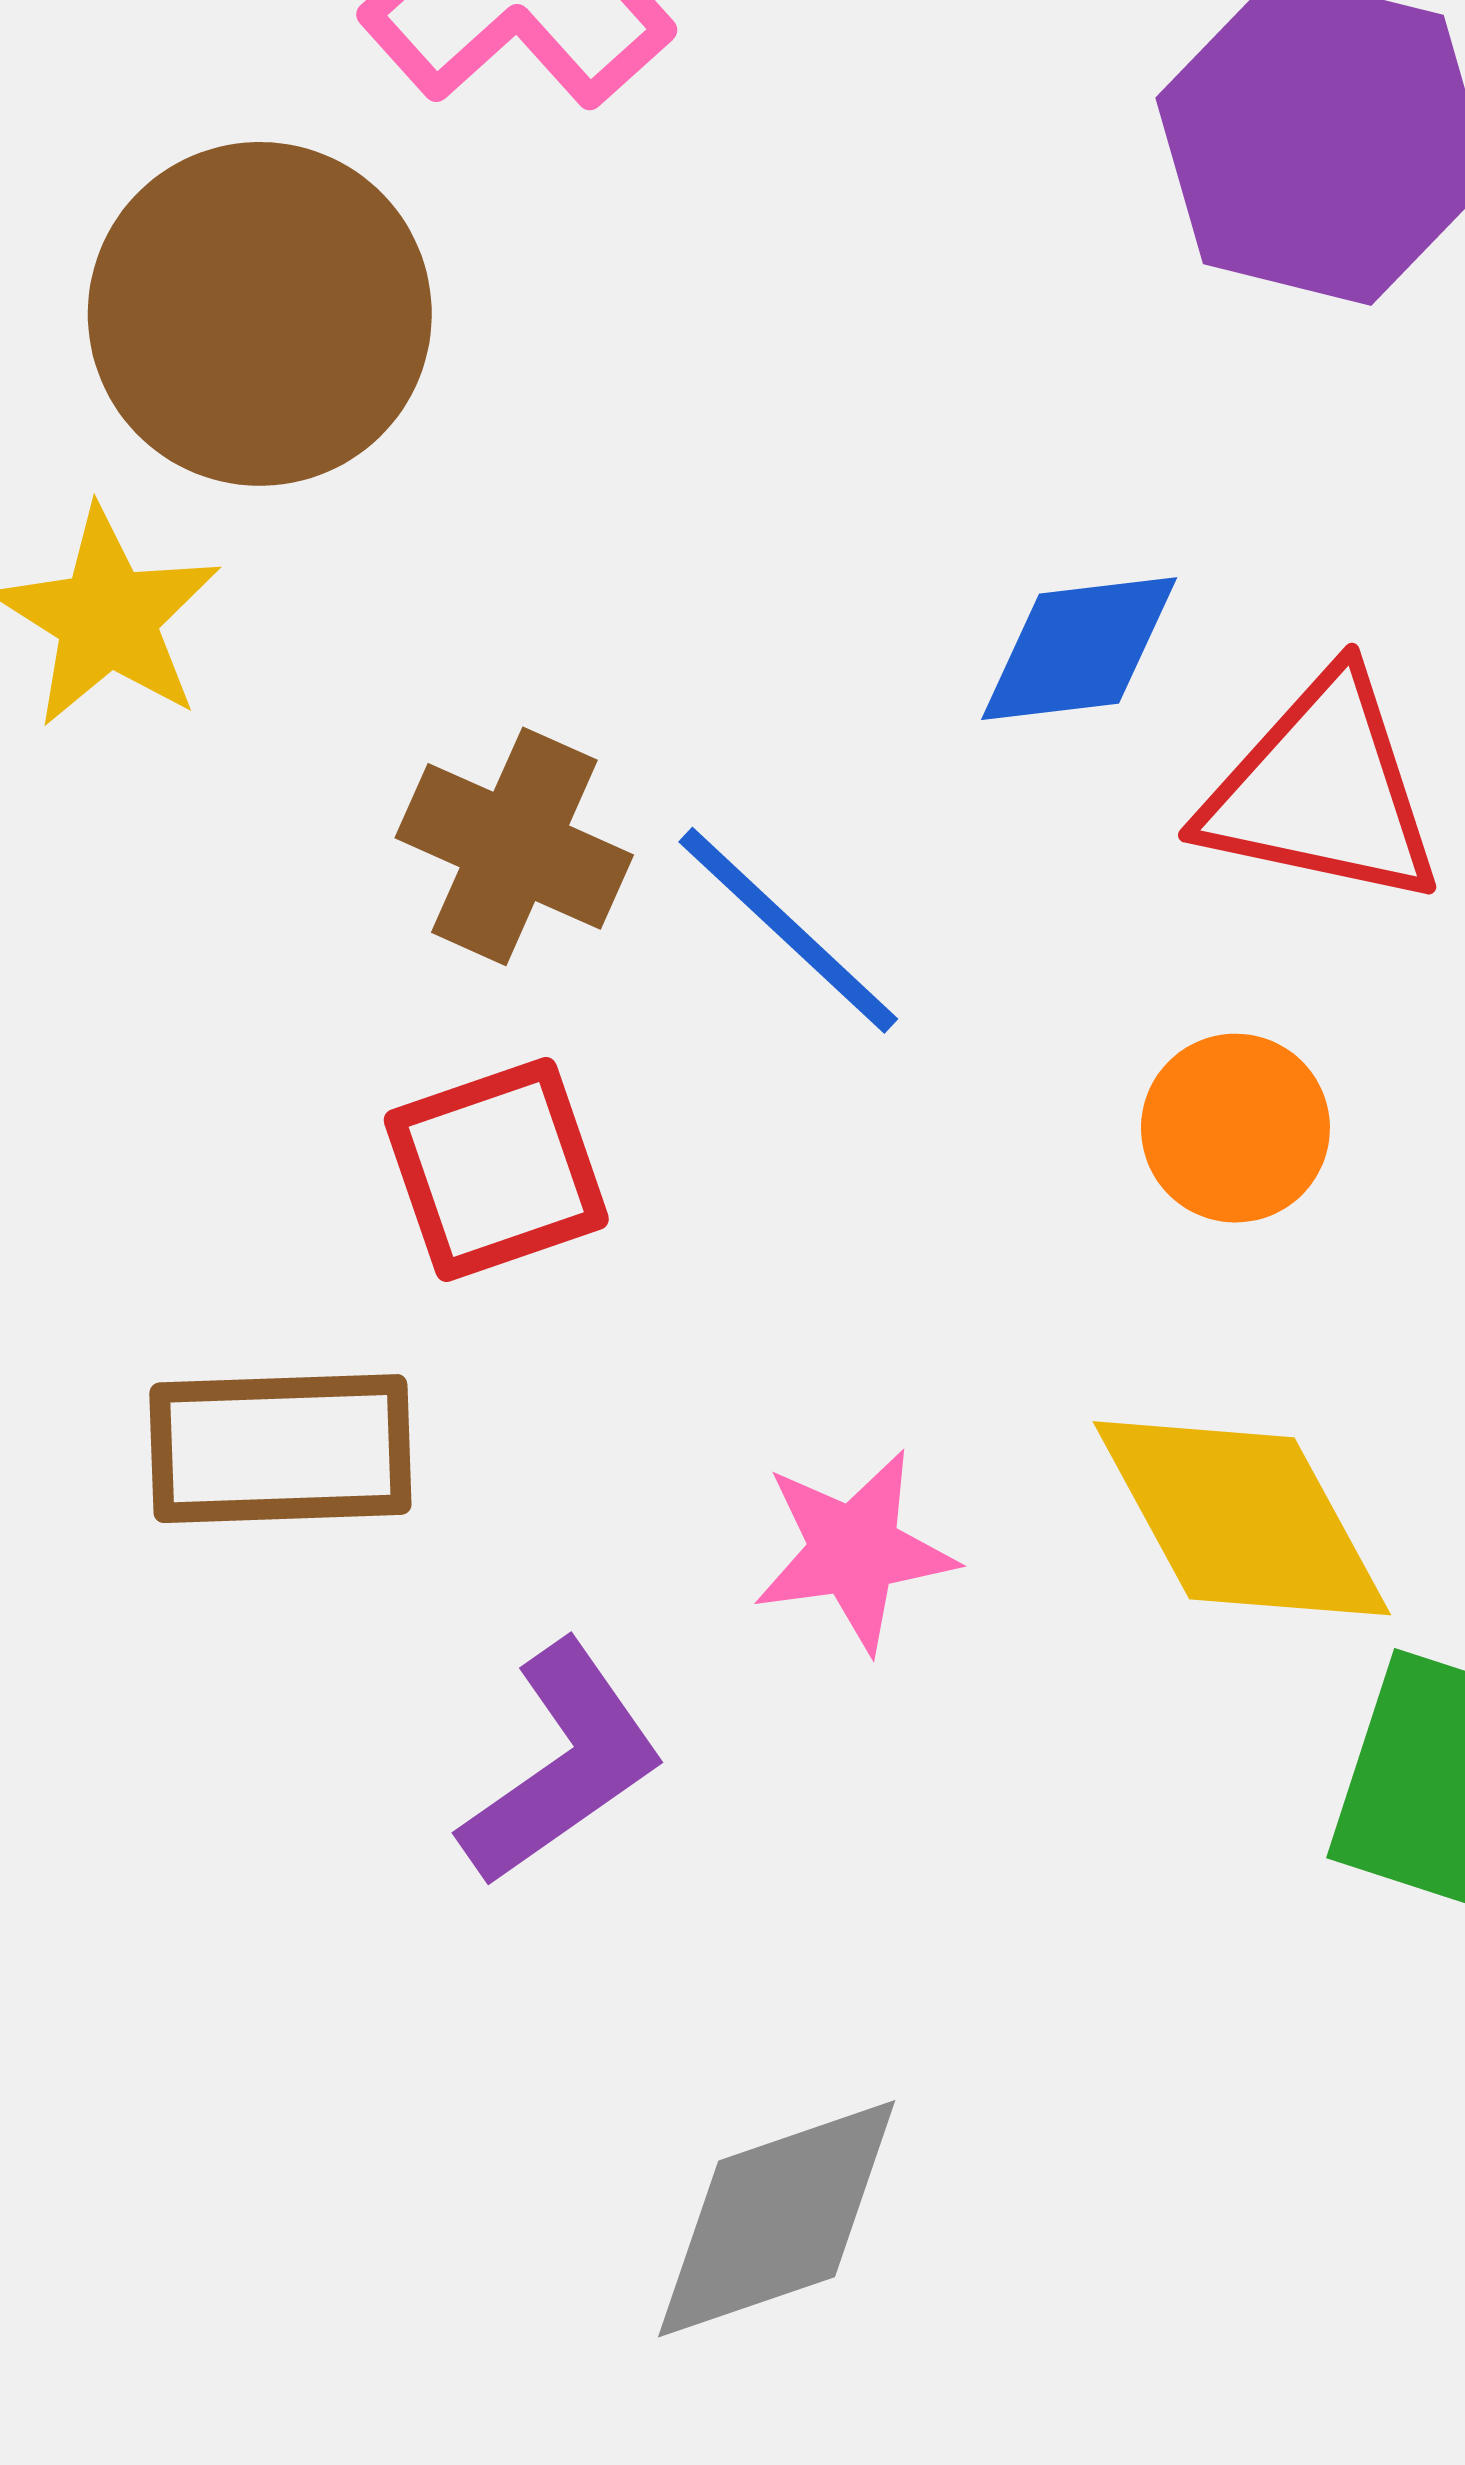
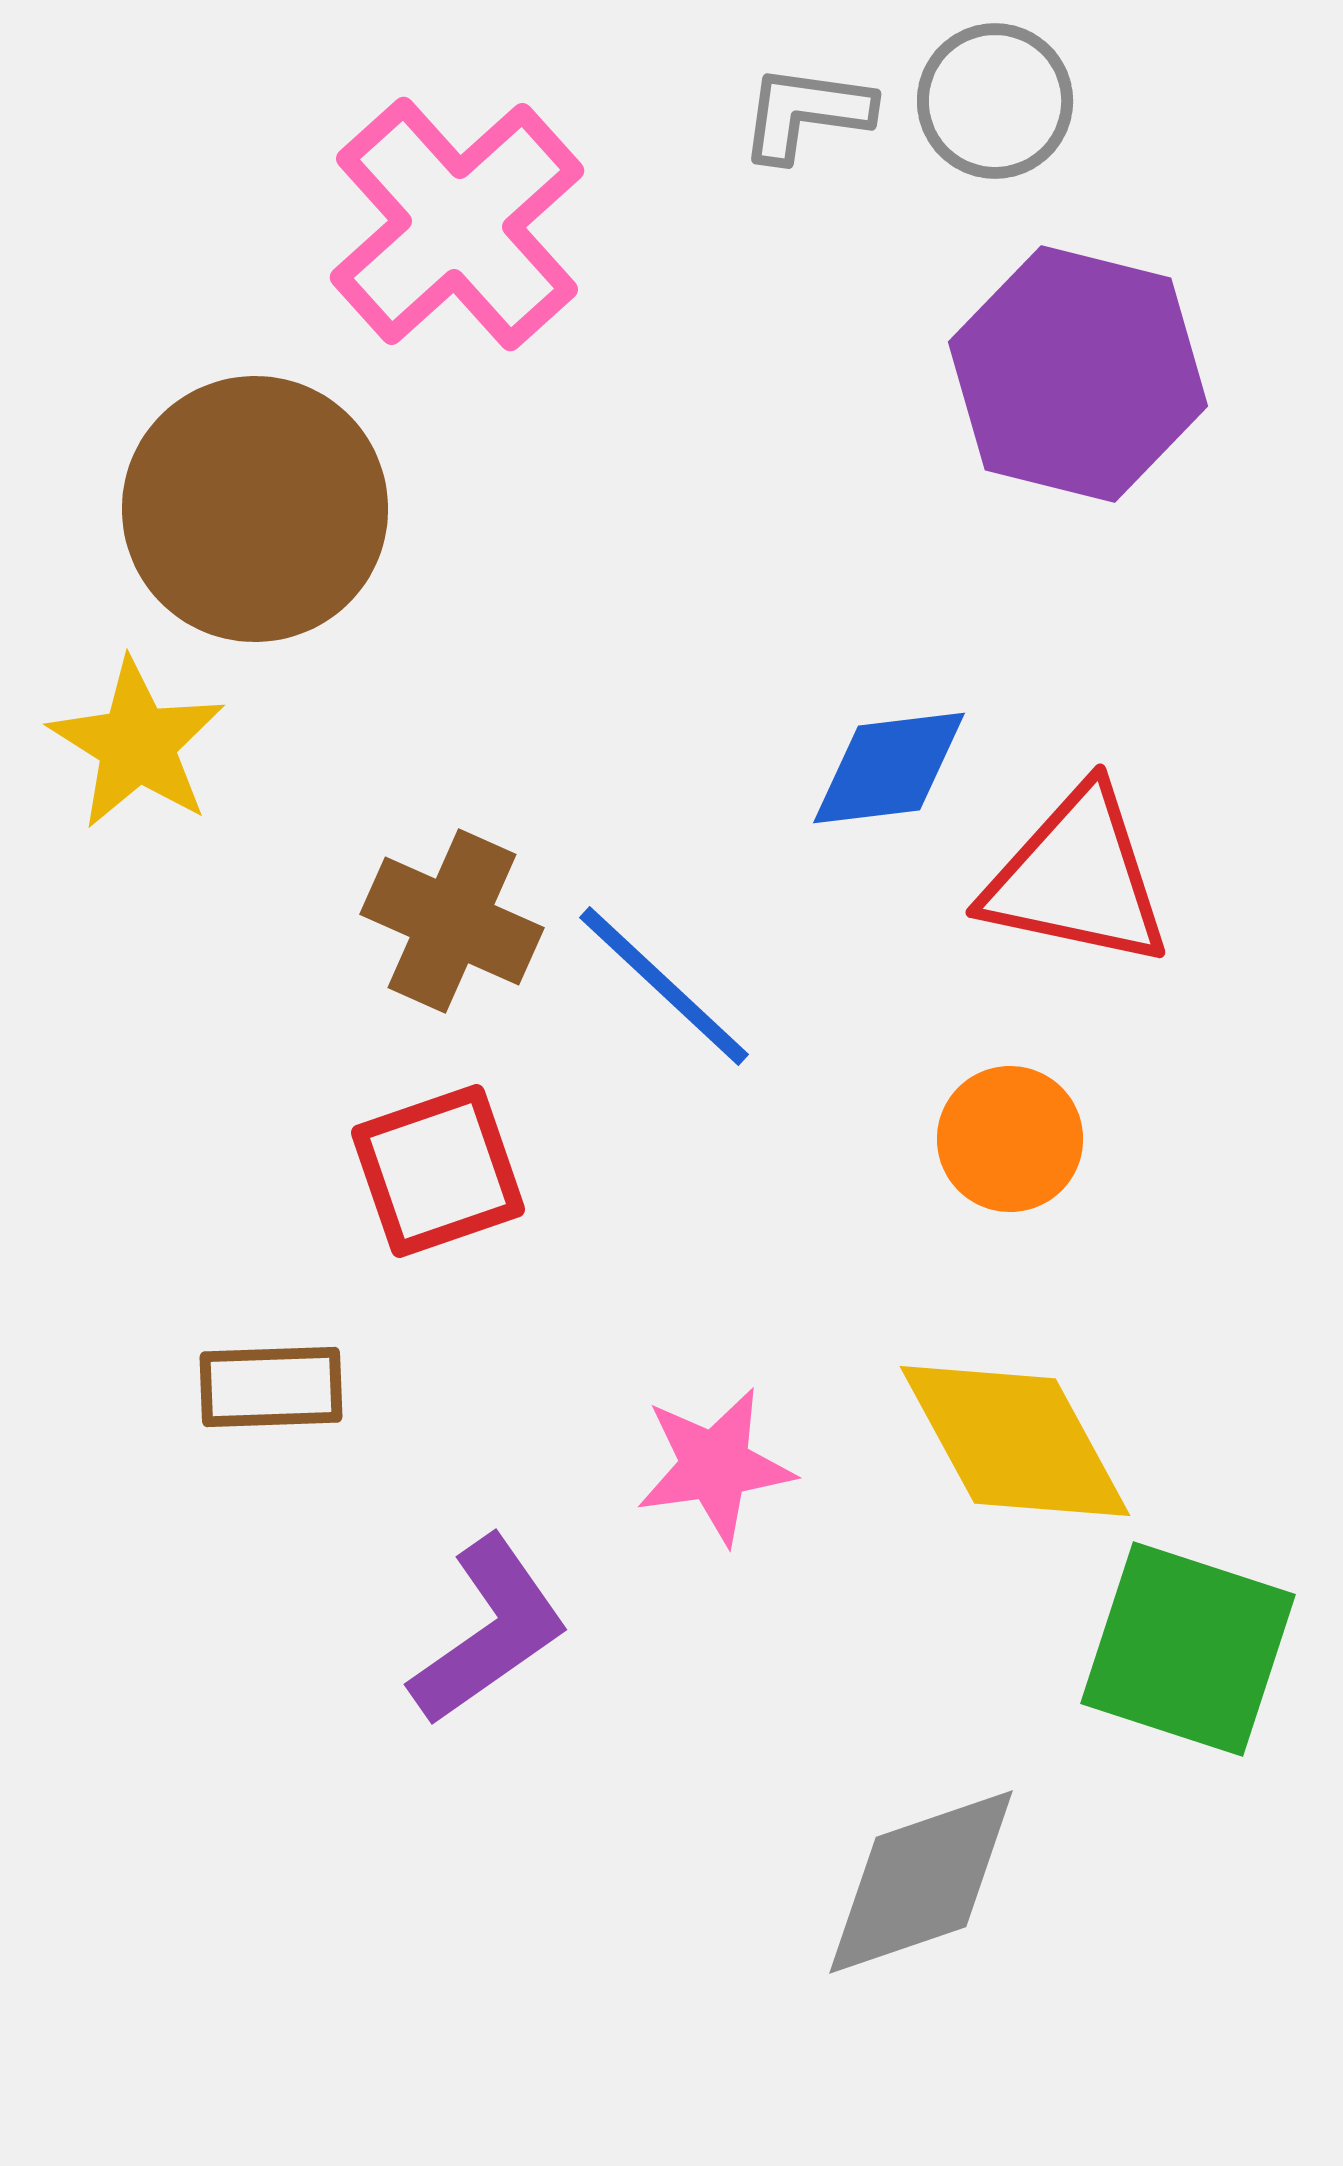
brown rectangle: (280, 1449) -> (271, 1387), size x0.7
gray diamond: (777, 2219) -> (921, 1882), moved

